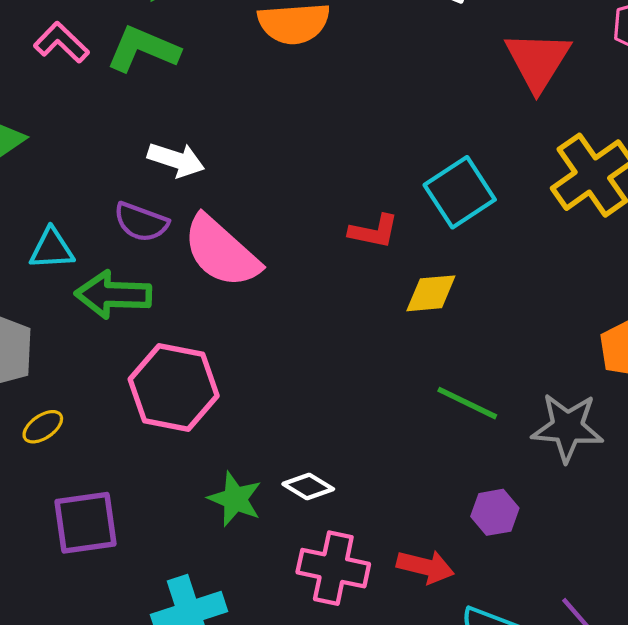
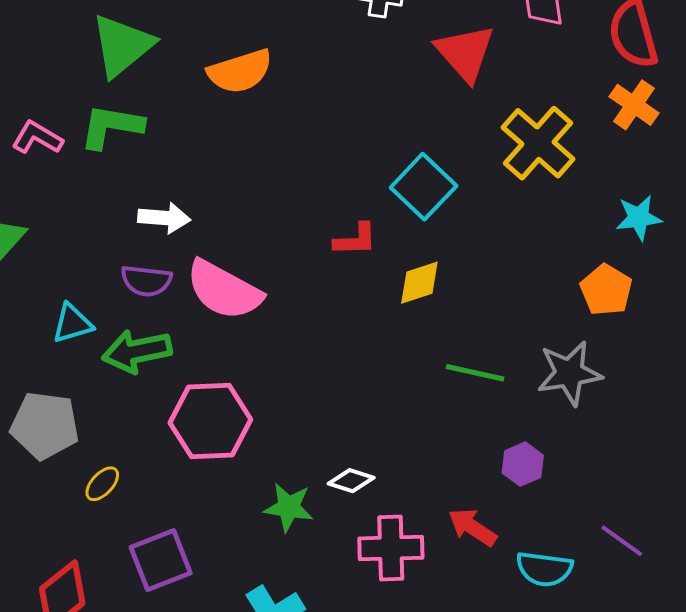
red arrow: (425, 567) -> (472, 527), turned -147

